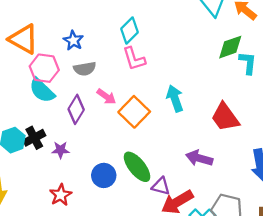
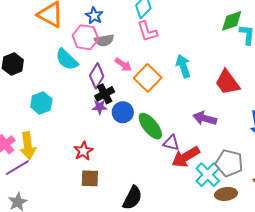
pink hexagon: (44, 68) -> (85, 37), moved
black cross: (34, 138) -> (105, 94), moved
purple star: (60, 150) -> (100, 107), moved
blue circle: (104, 175) -> (123, 112), moved

